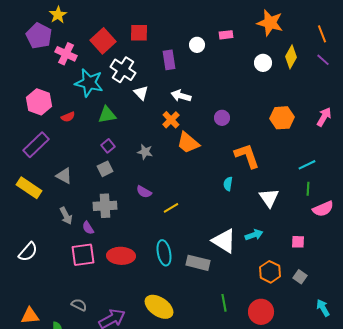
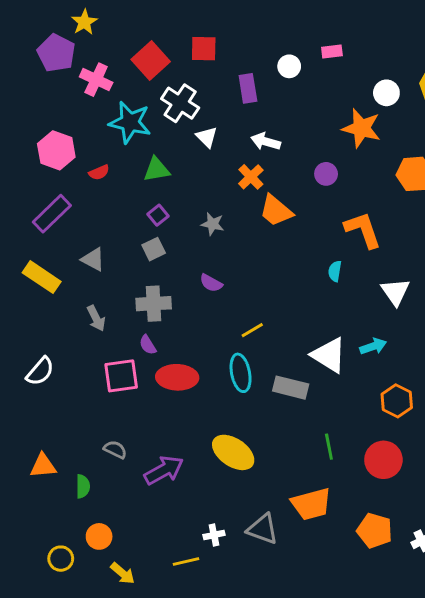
orange star: (270, 23) -> (361, 128), moved
yellow line: (171, 208) -> (252, 330), moved
purple semicircle: (88, 228) -> (148, 345), moved

